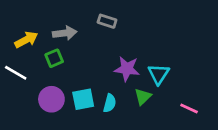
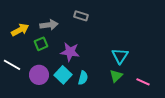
purple star: (127, 69) -> (70, 52), moved
white line: (16, 73) -> (12, 65), moved
green triangle: (143, 97) -> (116, 76), moved
cyan square: (83, 99) -> (63, 75), turned -36

